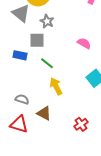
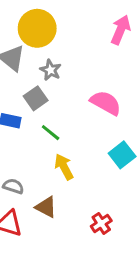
gray square: (37, 40) -> (36, 98), turned -35
pink semicircle: (84, 43) -> (106, 103), size x1.5

